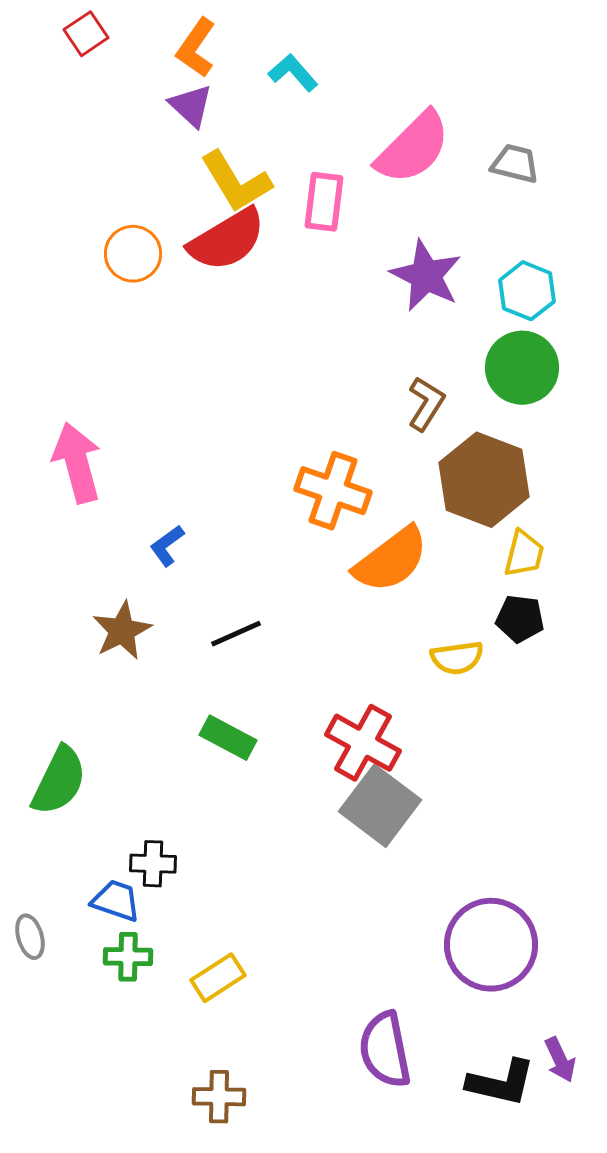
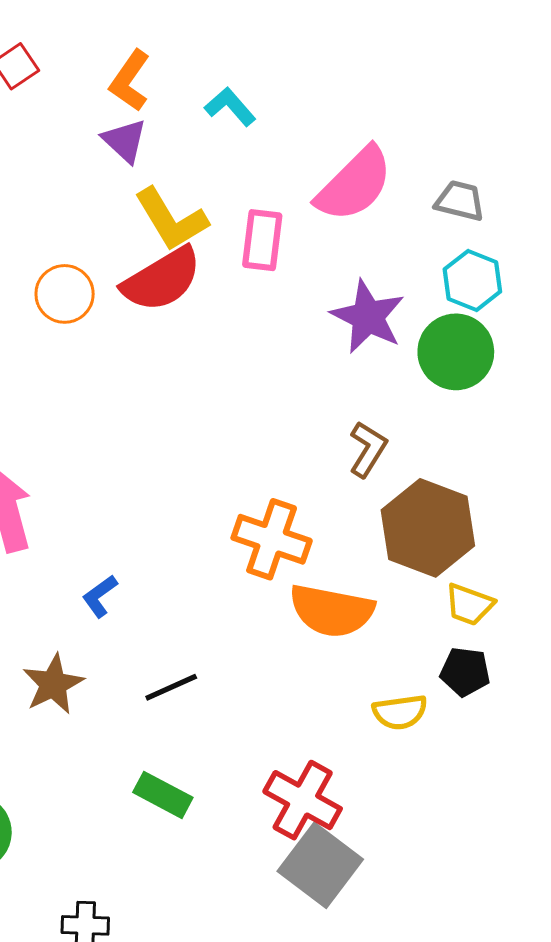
cyan hexagon: (527, 291) -> (472, 280), moved
green circle: (522, 368) -> (456, 352), moved
yellow trapezoid: (524, 554) -> (469, 604), turned 96
orange semicircle: (391, 560) -> (332, 611), turned 48

